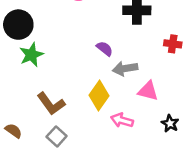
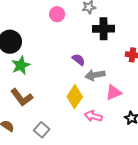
pink triangle: (148, 91) -> (114, 92), turned -36
brown L-shape: (51, 104) -> (22, 97), moved

